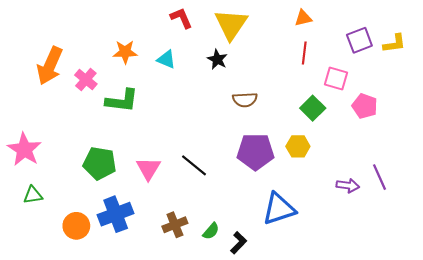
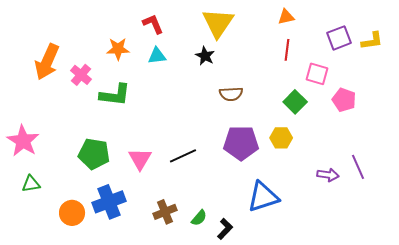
red L-shape: (181, 18) -> (153, 24), moved
cyan triangle: (166, 59) -> (157, 56), turned -30
black line: (194, 165) -> (183, 156), turned -64

